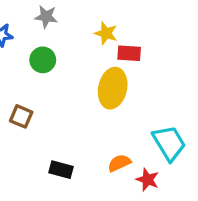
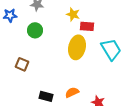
cyan trapezoid: (169, 143) -> (111, 49), moved
orange semicircle: (119, 163) -> (72, 92), moved

